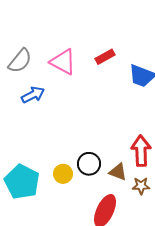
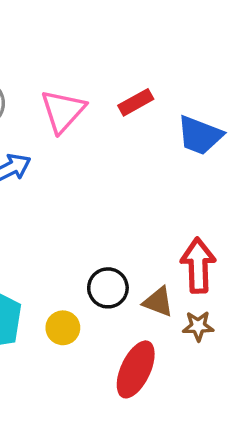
pink triangle: (63, 62) -> (63, 111), turned 44
yellow circle: (63, 174) -> (63, 328), moved

